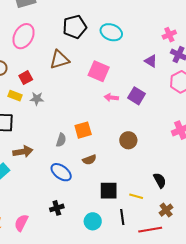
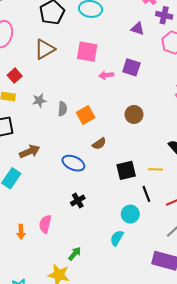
gray star: (37, 99) -> (39, 101), moved
gray semicircle: (61, 140) -> (63, 109), moved
cyan circle: (93, 221) -> (130, 214), moved

